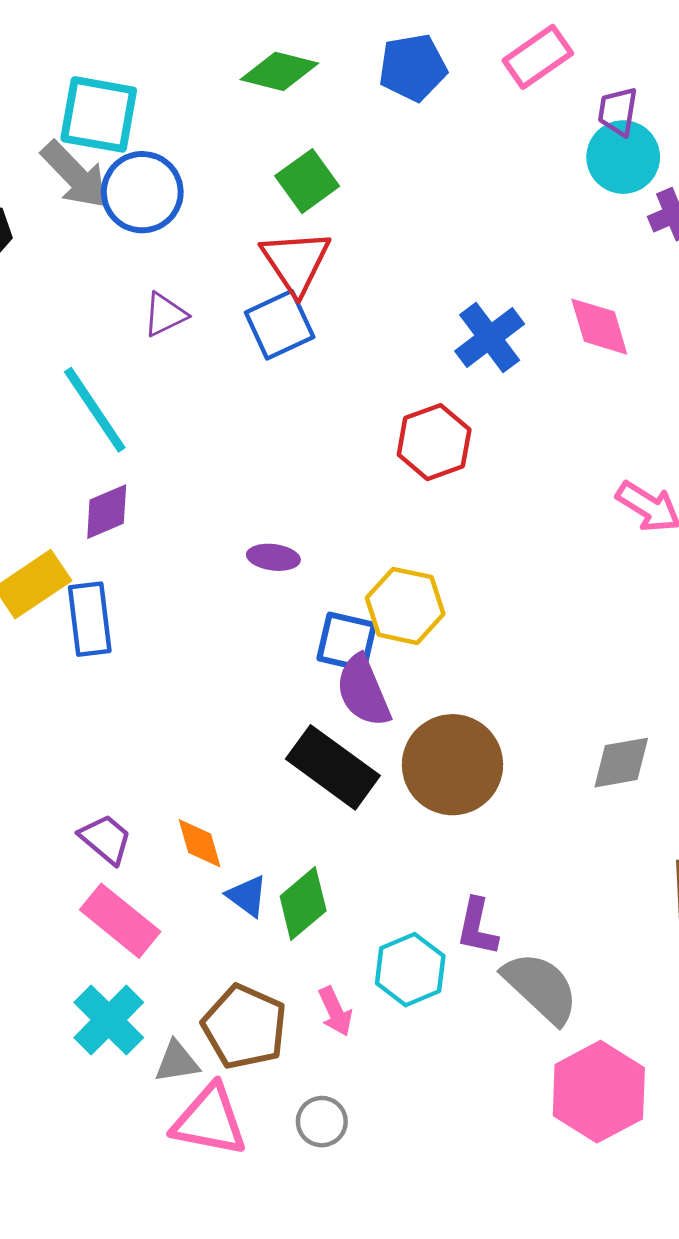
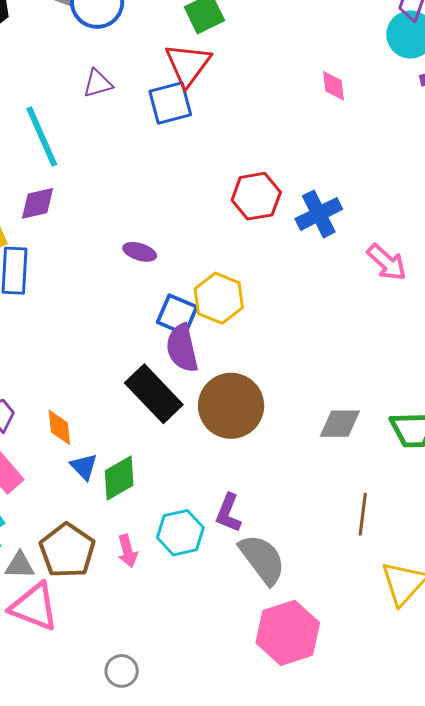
pink diamond: (599, 327) -> (333, 86), moved, size x0.7
blue cross: (490, 337) -> (319, 214), moved
gray circle: (322, 1122) -> (122, 671), moved

